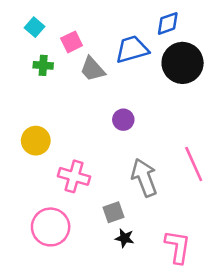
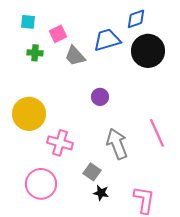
cyan square: (35, 27) -> (28, 22), turned -35
yellow circle: (36, 141) -> (29, 114), size x1.4
gray square: (113, 212) -> (92, 172), turned -36

